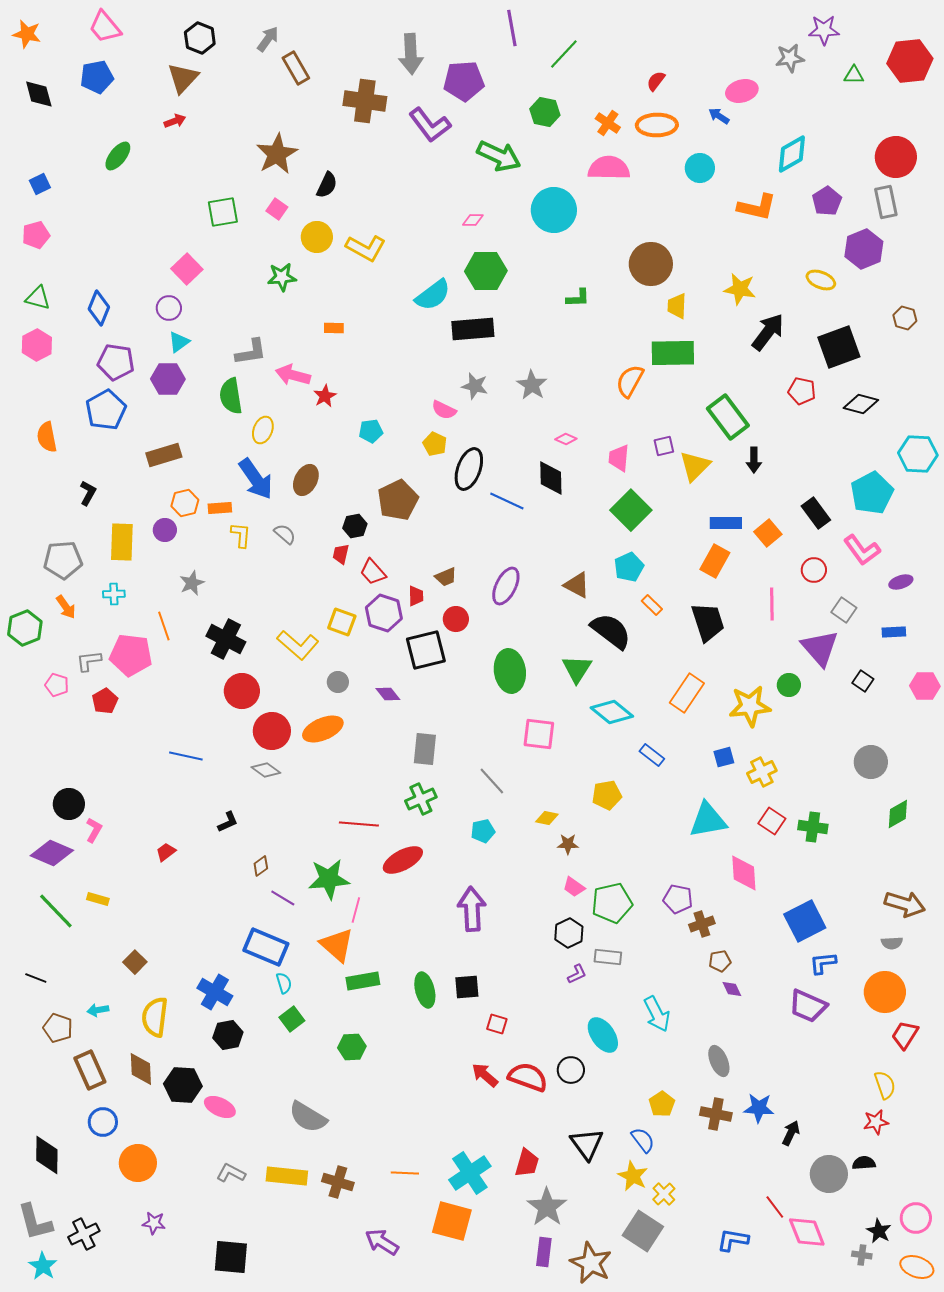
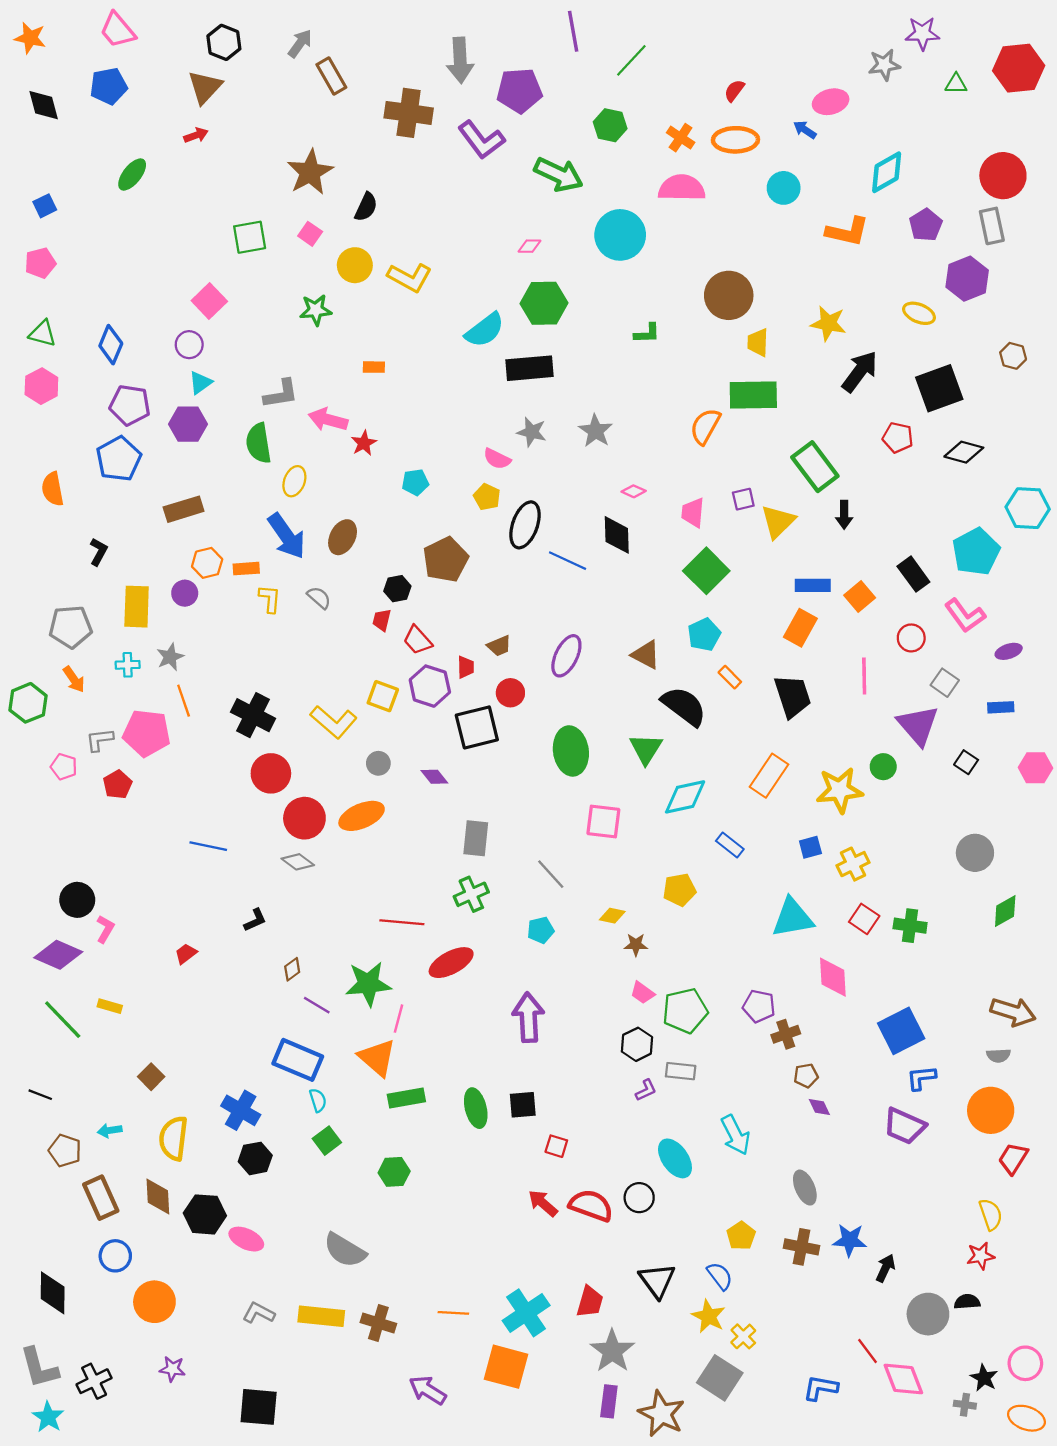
gray star: (192, 583) -> (170, 657), moved
cyan diamond: (612, 712) -> (685, 797), turned -51

